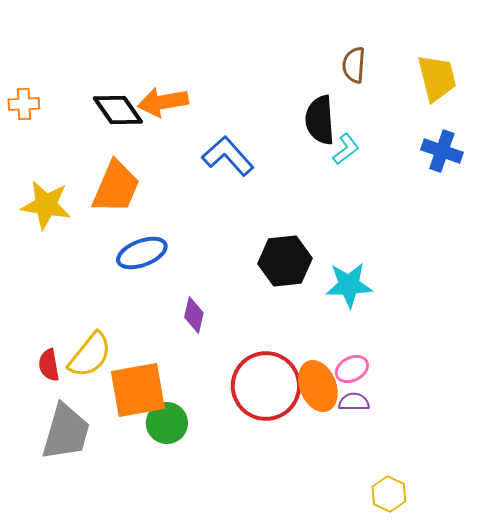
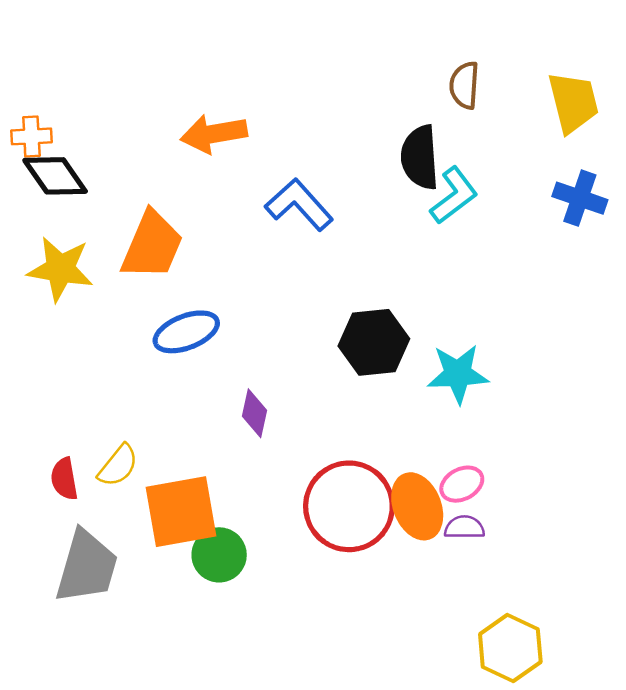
black diamond: (118, 110) -> (55, 176), moved
cyan L-shape: (346, 149) -> (454, 195), size x1.4
yellow semicircle: (90, 355) -> (118, 466), size x0.7
yellow hexagon: (389, 494) -> (510, 648), size x1.4

